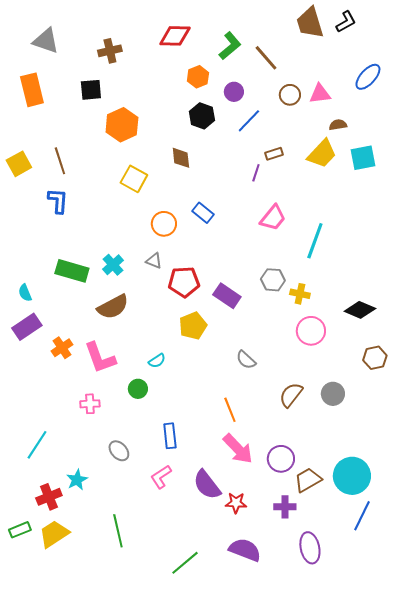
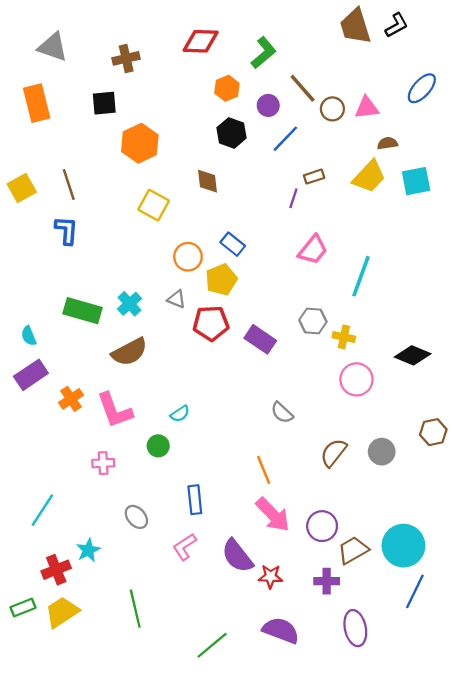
brown line: (266, 58) -> (303, 88), moved
yellow pentagon: (193, 326) -> (221, 280), moved
brown hexagon: (375, 358) -> (433, 432), moved

